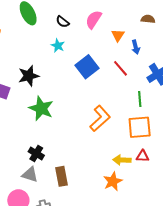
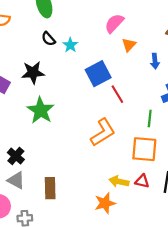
black semicircle: (63, 22) -> (48, 39), moved
orange triangle: (118, 35) -> (129, 45), moved
red line: (120, 68) -> (117, 94), moved
black cross: (36, 154) -> (16, 156), moved

